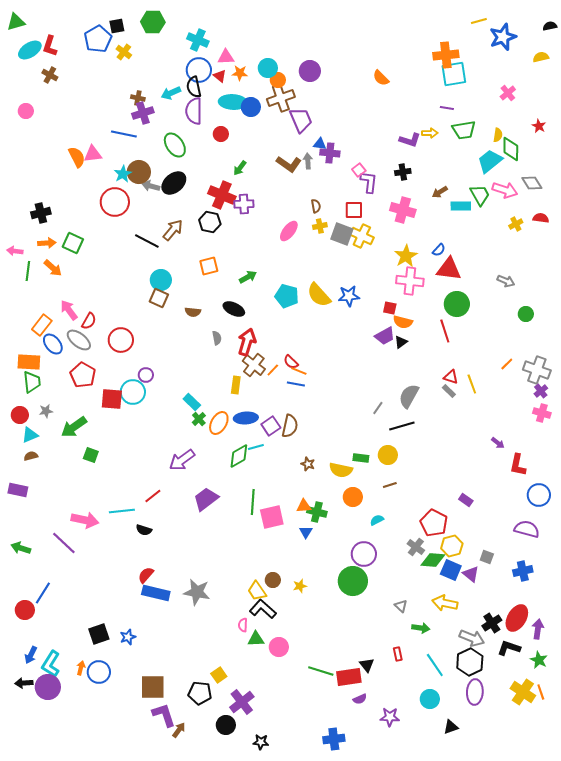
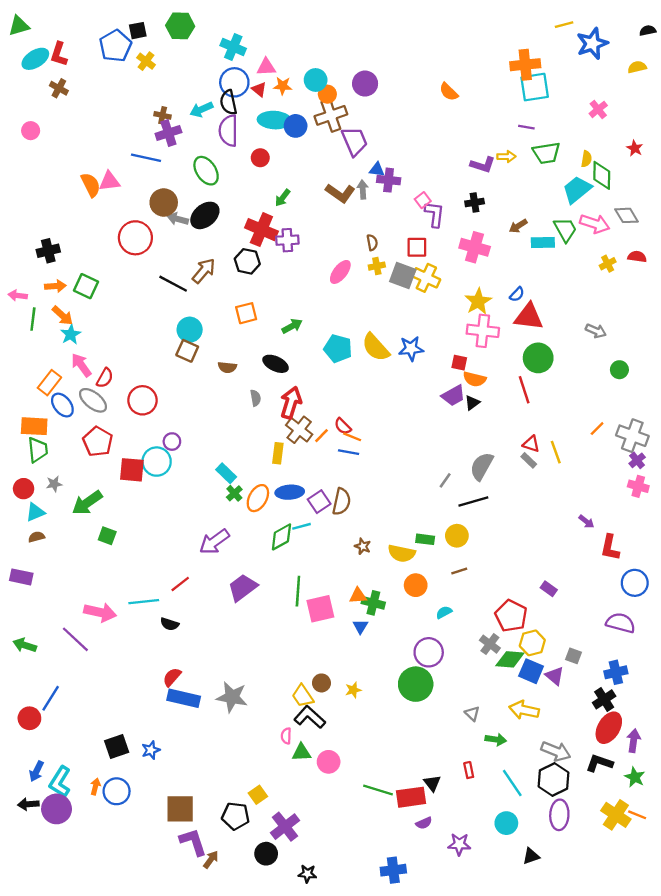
cyan star: (123, 174) -> (71, 334), moved
black cross: (492, 623) -> (604, 699), moved
orange line: (541, 692) -> (637, 815), turned -49

